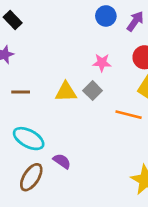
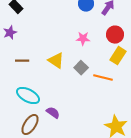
gray square: (93, 91) -> (81, 68), moved
yellow triangle: (66, 92) -> (56, 61), turned 36

